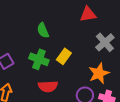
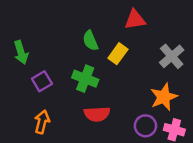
red triangle: (88, 14) -> (135, 20), moved
yellow rectangle: (64, 56) -> (118, 54), moved

